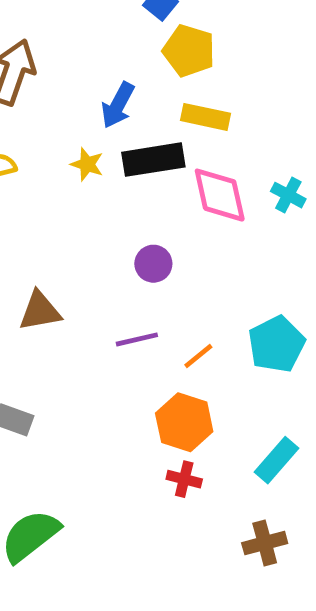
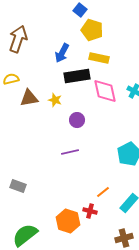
yellow star: (87, 164) -> (55, 100), moved
brown triangle: (40, 311) -> (29, 98), moved
orange line: (198, 356) -> (103, 192), moved
orange hexagon: (184, 422) -> (68, 221), moved

